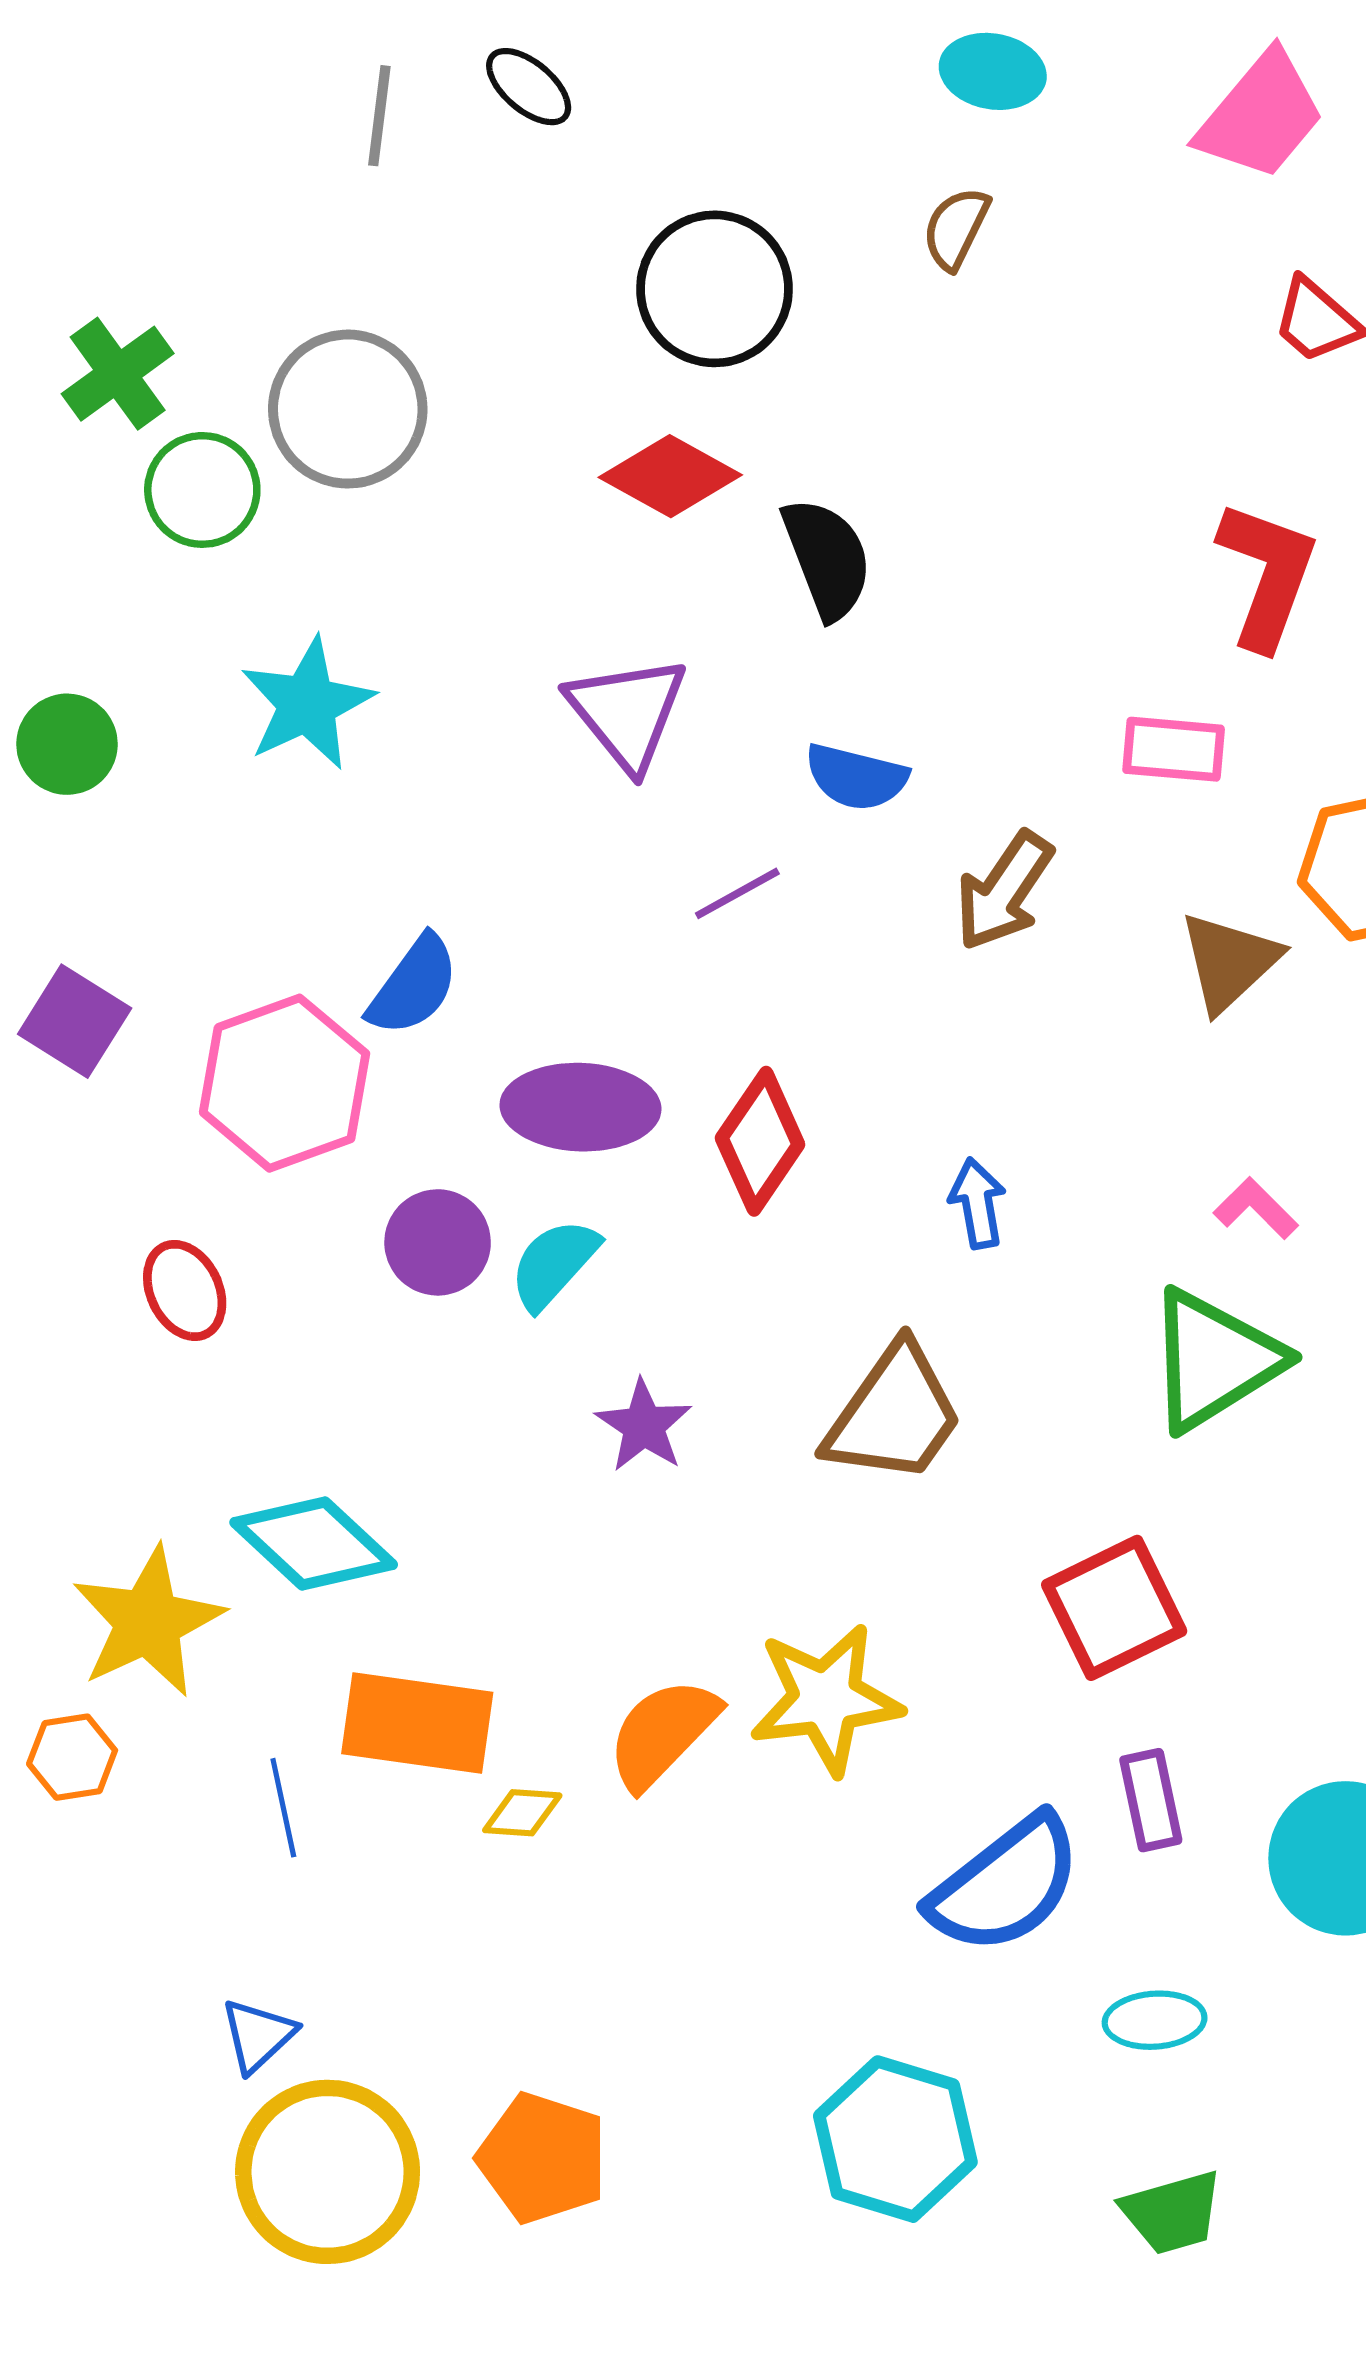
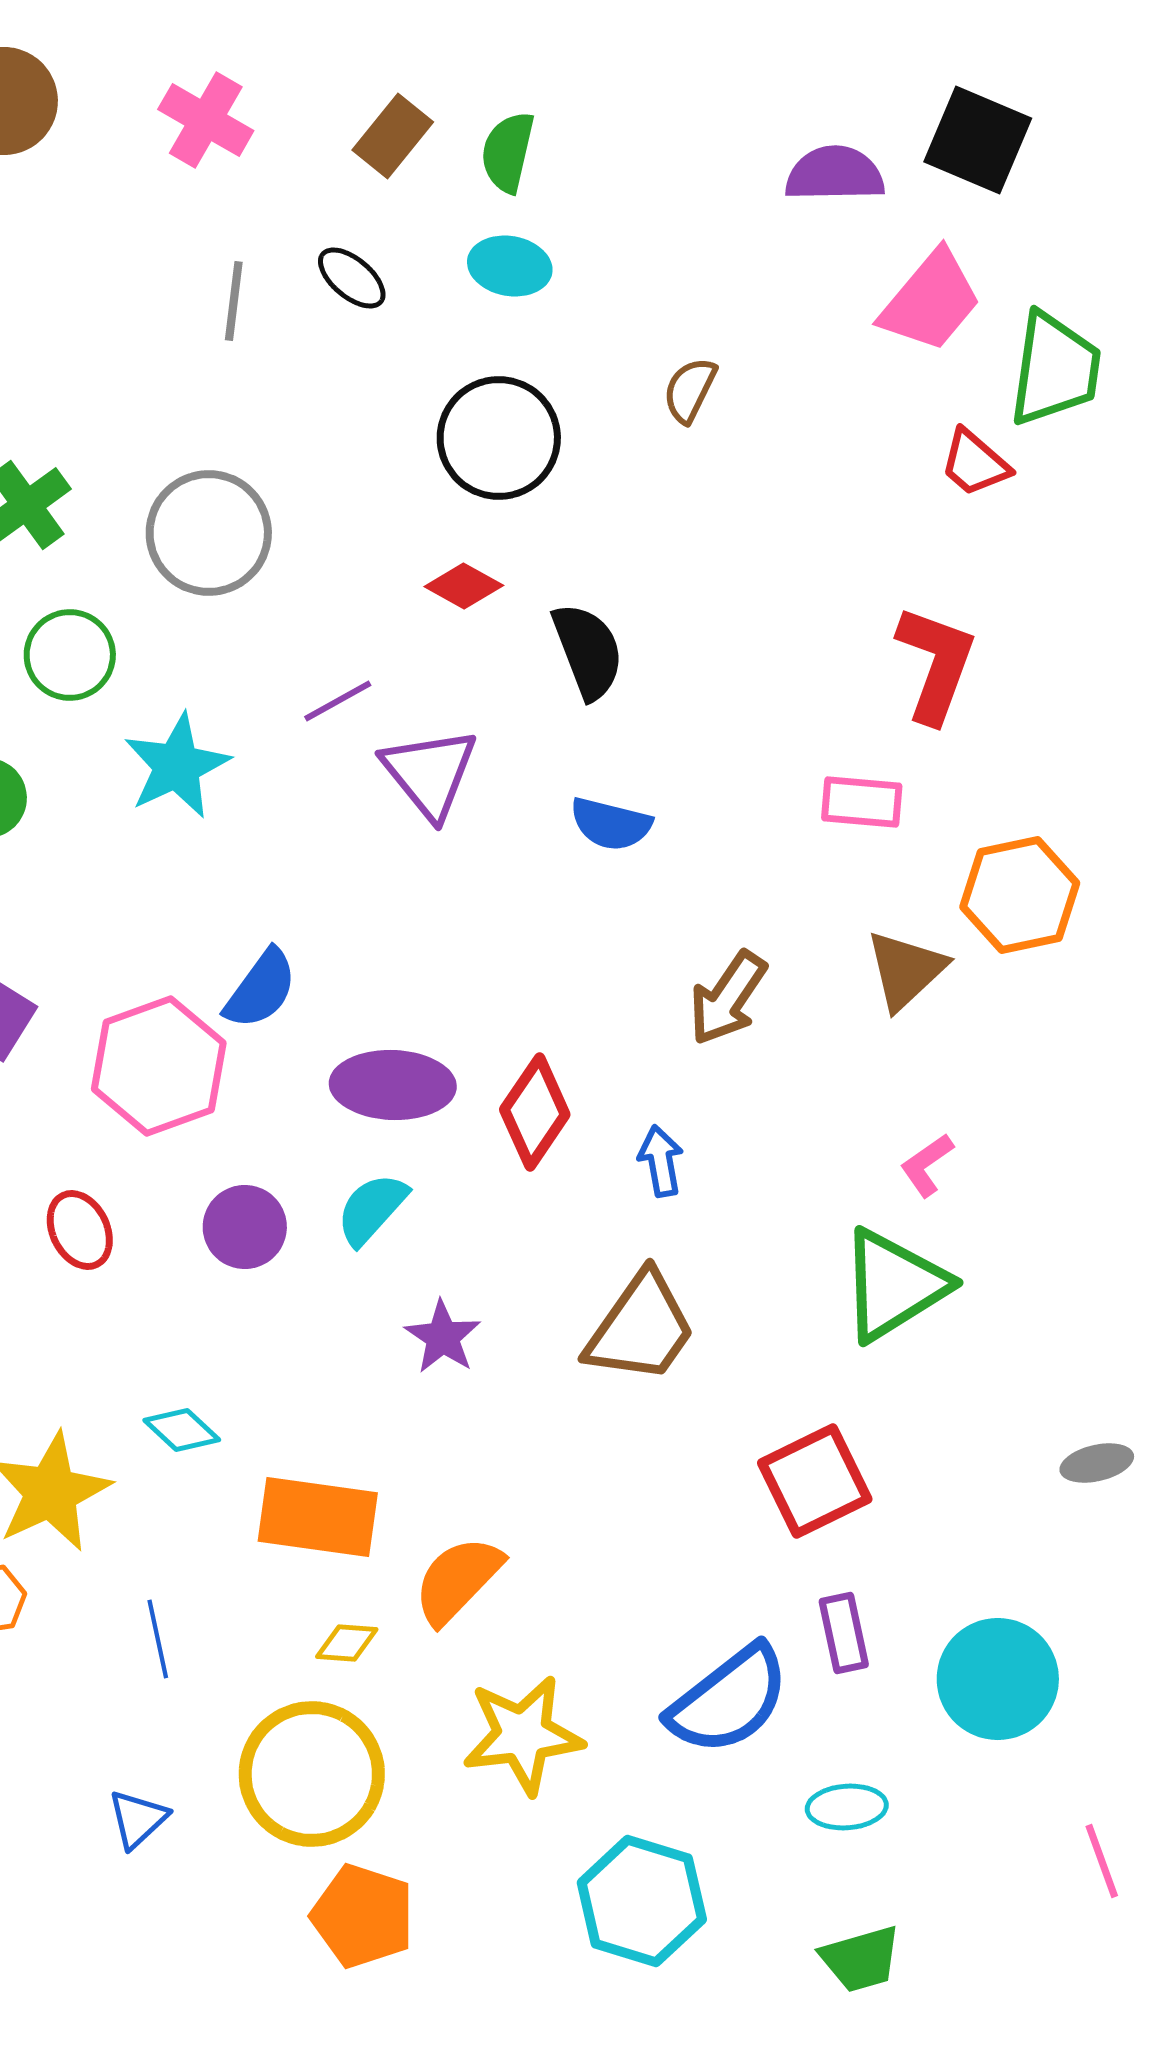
cyan ellipse: (993, 71) -> (510, 266), moved
red diamond: (670, 476) -> (464, 586), size x0.7
green circle: (202, 490) -> (70, 655), moved
brown arrow: (1004, 891) -> (728, 998), moved
purple line: (737, 893) -> (338, 701), moved
blue arrow: (978, 1203) -> (661, 1161), moved
pink L-shape: (1256, 1208) -> (927, 1165), turned -80
purple circle: (438, 1242) -> (245, 1227), moved
cyan diamond: (314, 1543) -> (182, 1430), size x0.6
yellow star: (826, 1699) -> (523, 1735), moved
orange rectangle: (417, 1723) -> (318, 1517), moved
yellow circle: (328, 2172) -> (312, 1774), moved

